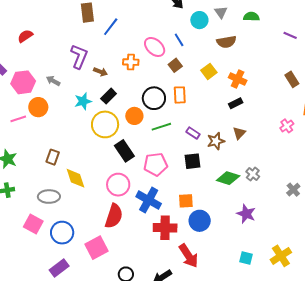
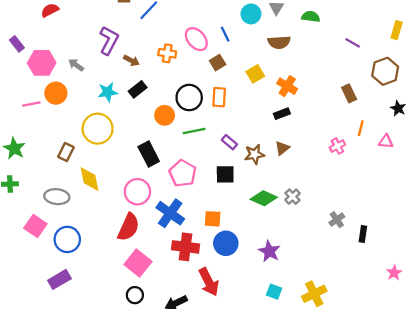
yellow circle: (105, 124) -> (98, 129), moved
pink pentagon: (156, 164) -> (183, 173), turned 30
purple star: (246, 214) -> (269, 251), moved
pink square: (97, 248) -> (138, 263), moved, turned -30

